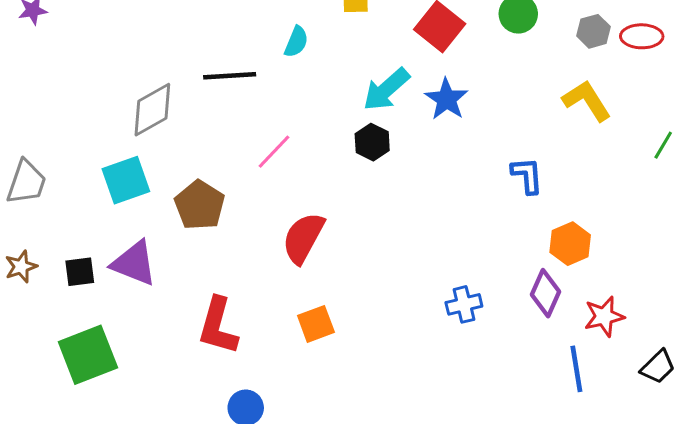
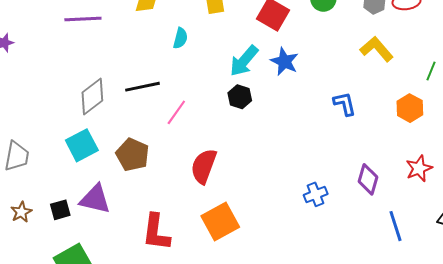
black line: (230, 76) -> (143, 87), moved
orange hexagon: (570, 244) -> (410, 108), moved
red star: (604, 316) -> (419, 168), moved
orange square: (316, 324) -> (220, 221), size x1.5

